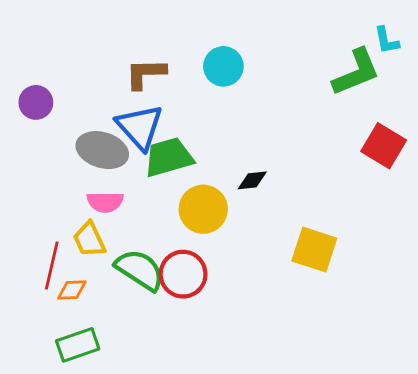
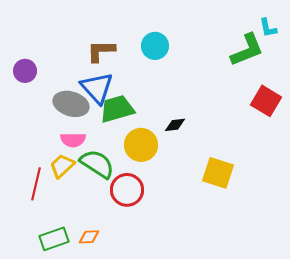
yellow trapezoid: (89, 240) -> (62, 166), turned 72
green semicircle: (140, 270) -> (97, 164), moved
orange diamond: (72, 290) -> (89, 237), moved

